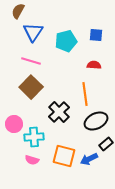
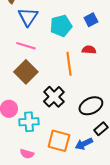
blue square: (96, 35) -> (91, 20), turned -32
orange line: (85, 94) -> (69, 64), moved
pink semicircle: (32, 160) -> (27, 154), moved

